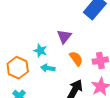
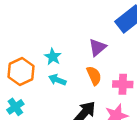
purple triangle: (64, 37) -> (98, 47), moved

